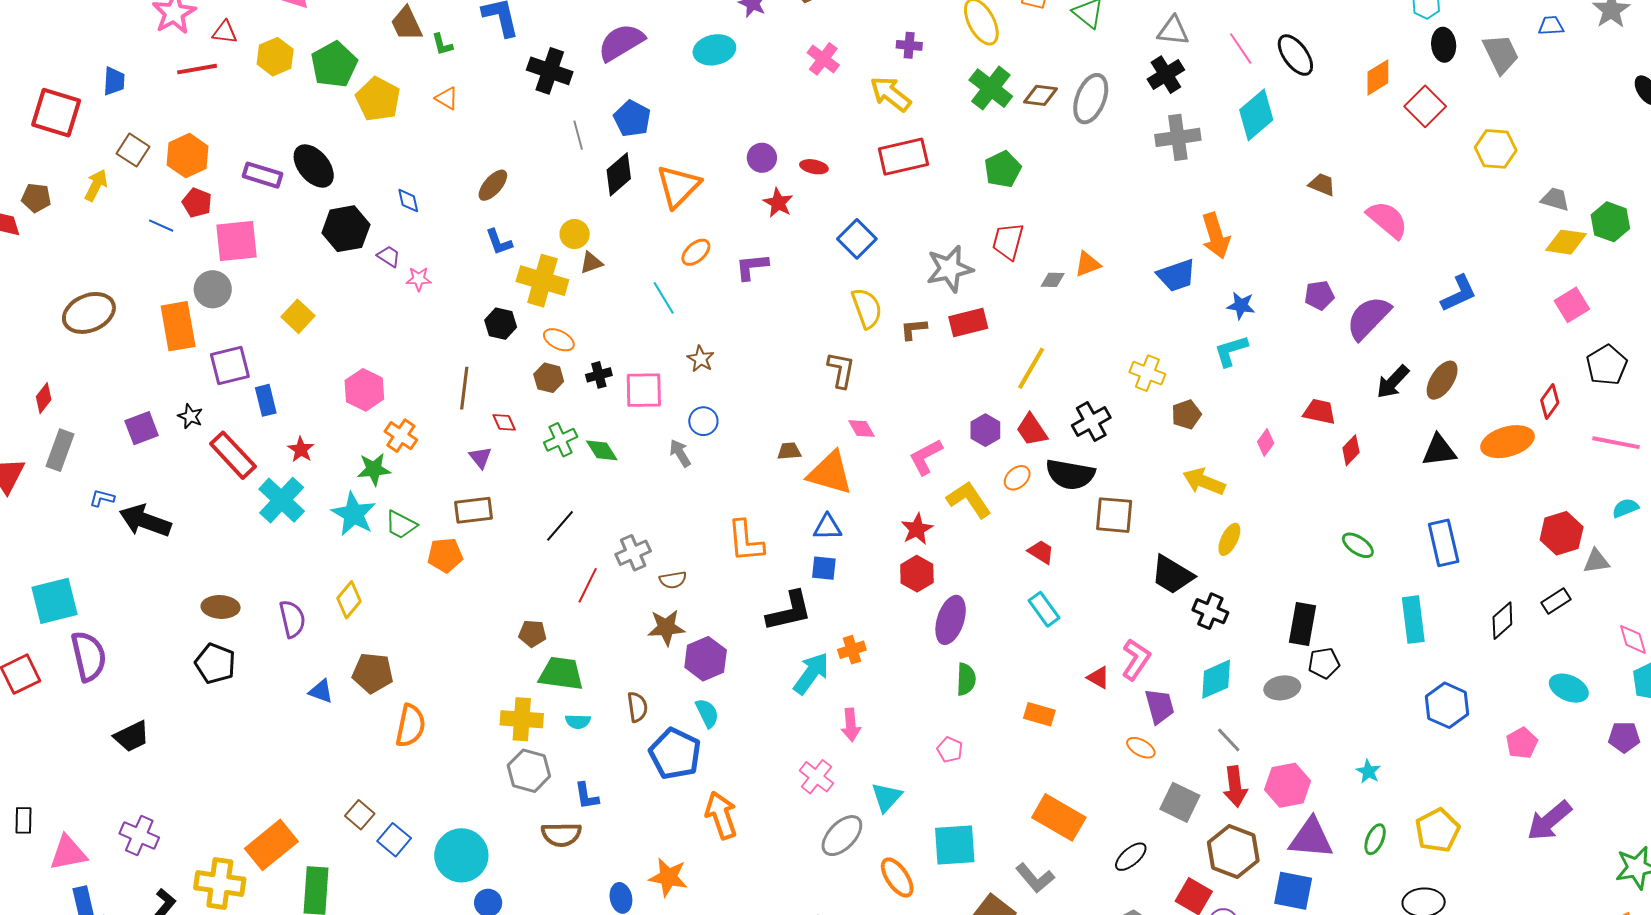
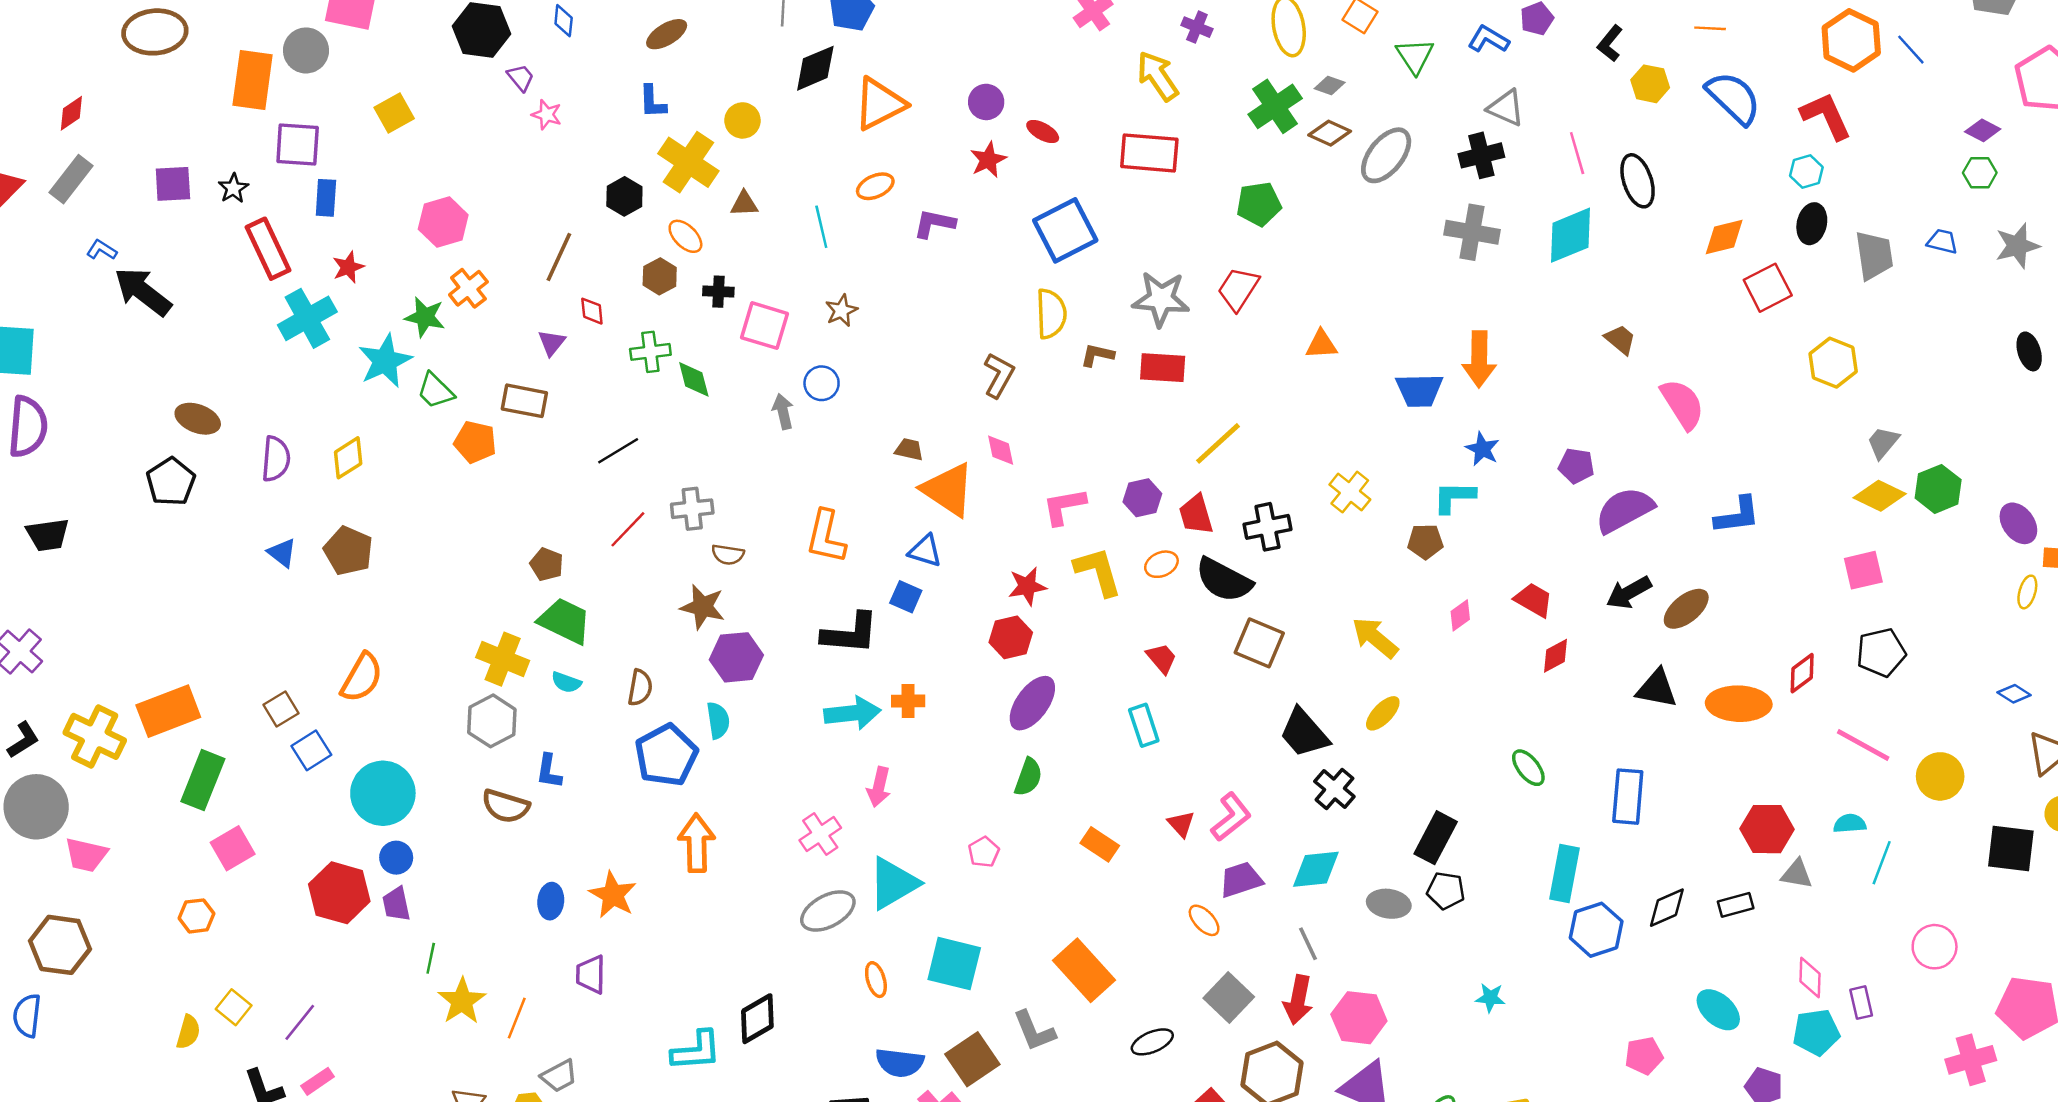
gray trapezoid: (1555, 199) -> (1883, 442), turned -84
blue square: (857, 239) -> (1065, 230), size x1.4
brown triangle: (591, 263) -> (744, 204), moved
gray diamond: (1053, 280) -> (1330, 85), moved
brown pentagon: (1186, 415) -> (1425, 542), moved
cyan arrow: (811, 673) -> (852, 713), turned 30
blue hexagon: (1447, 705) -> (1596, 930), moved
purple trapezoid: (1160, 706) -> (1241, 880), turned -111
orange semicircle: (410, 726) -> (362, 678), moved
cyan star: (1368, 771) -> (1490, 998), moved, turned 30
cyan triangle: (886, 797) -> (893, 883), size x1.4
orange ellipse: (897, 877) -> (876, 980), size x0.7

